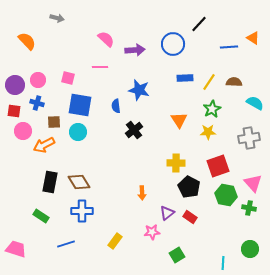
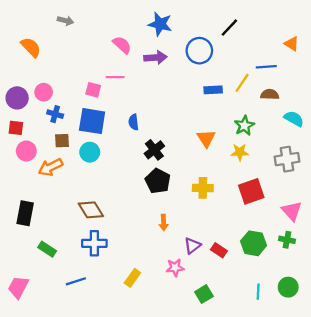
blue line: (229, 47) -> (266, 67), moved
pink square: (68, 78) -> (93, 90), moved
yellow line: (209, 82) -> (242, 83), moved
blue star: (139, 90) -> (160, 24), moved
blue cross: (37, 103) -> (55, 114), moved
black rectangle: (50, 182) -> (25, 213), moved
black pentagon: (189, 187) -> (158, 181), moved
green hexagon: (226, 195) -> (254, 243), moved
pink trapezoid: (16, 249) -> (18, 287), turned -80
cyan line: (223, 263) -> (258, 292), moved

